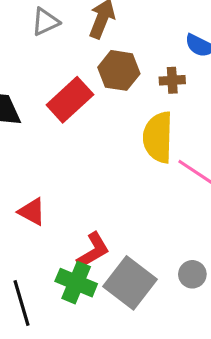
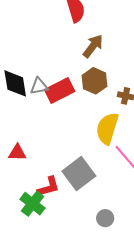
gray triangle: (45, 22) -> (39, 86), moved
red triangle: (32, 212) -> (17, 153), turned -42
gray square: (130, 283) -> (79, 174), moved

